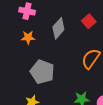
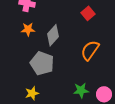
gray diamond: (58, 28) -> (53, 35), moved

